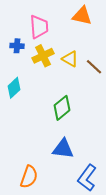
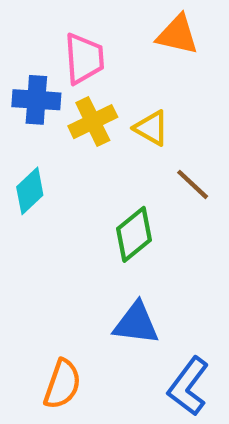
blue cross: (17, 46) -> (36, 100), size x1.5
brown line: (94, 67) -> (193, 184), moved

